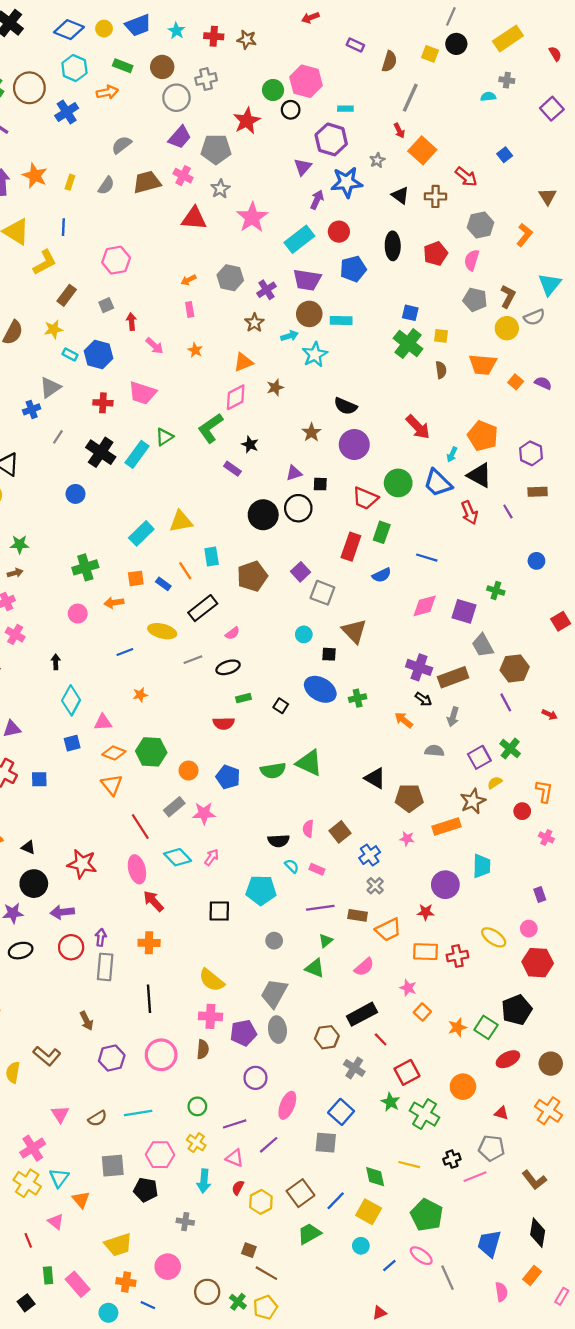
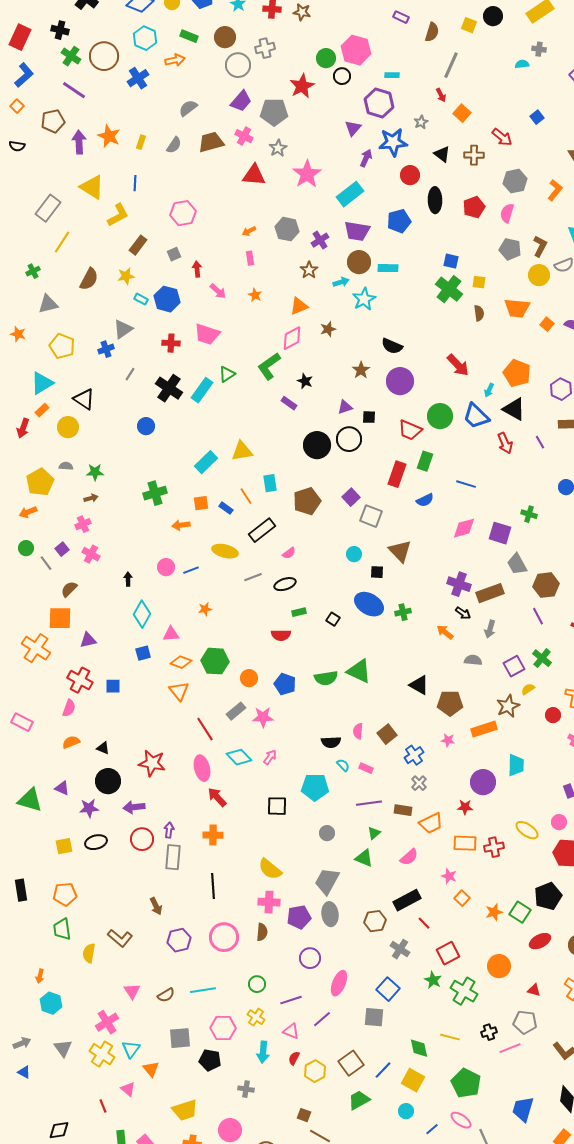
orange square: (422, 150) -> (462, 113), size x0.7
red circle: (339, 232) -> (410, 175), moved
pink circle: (78, 614) -> (166, 567), moved

